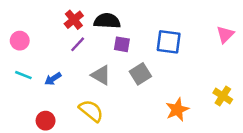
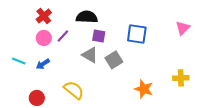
red cross: (74, 20) -> (44, 16), moved
pink circle: (20, 41) -> (44, 38), moved
gray triangle: (101, 75) -> (90, 55), moved
yellow cross: (223, 96) -> (181, 78), turned -35
orange star: (177, 110) -> (144, 89), turned -30

